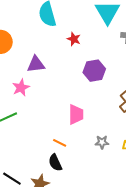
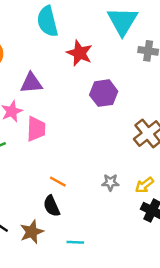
red star: (74, 39) -> (79, 53), size x1.5
pink trapezoid: (76, 114) -> (36, 129), moved

